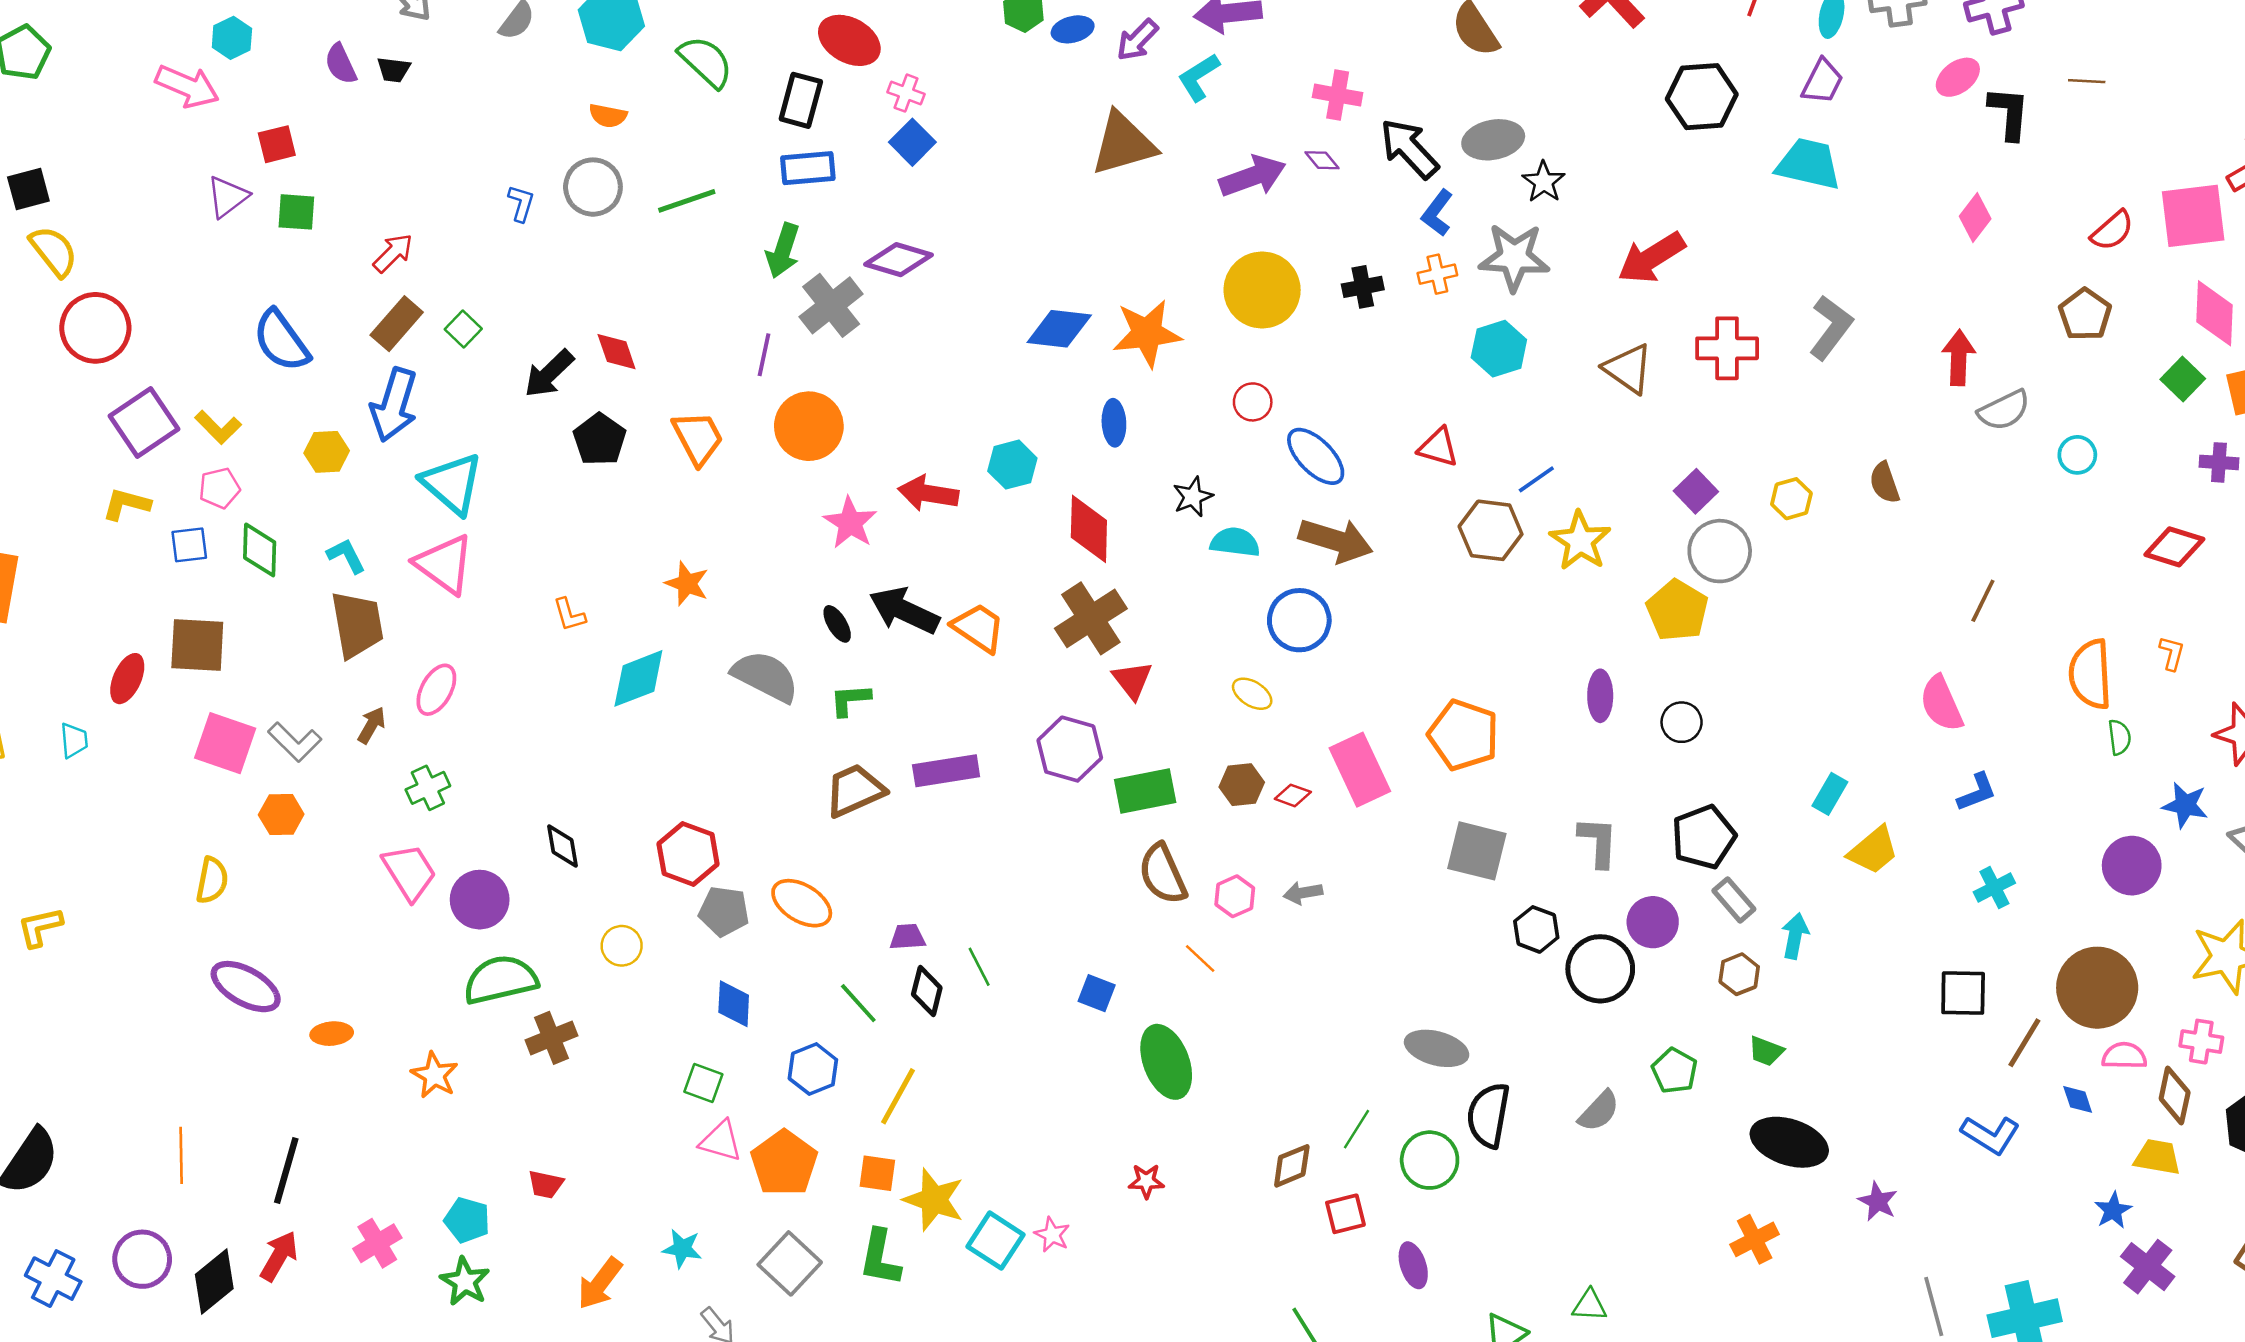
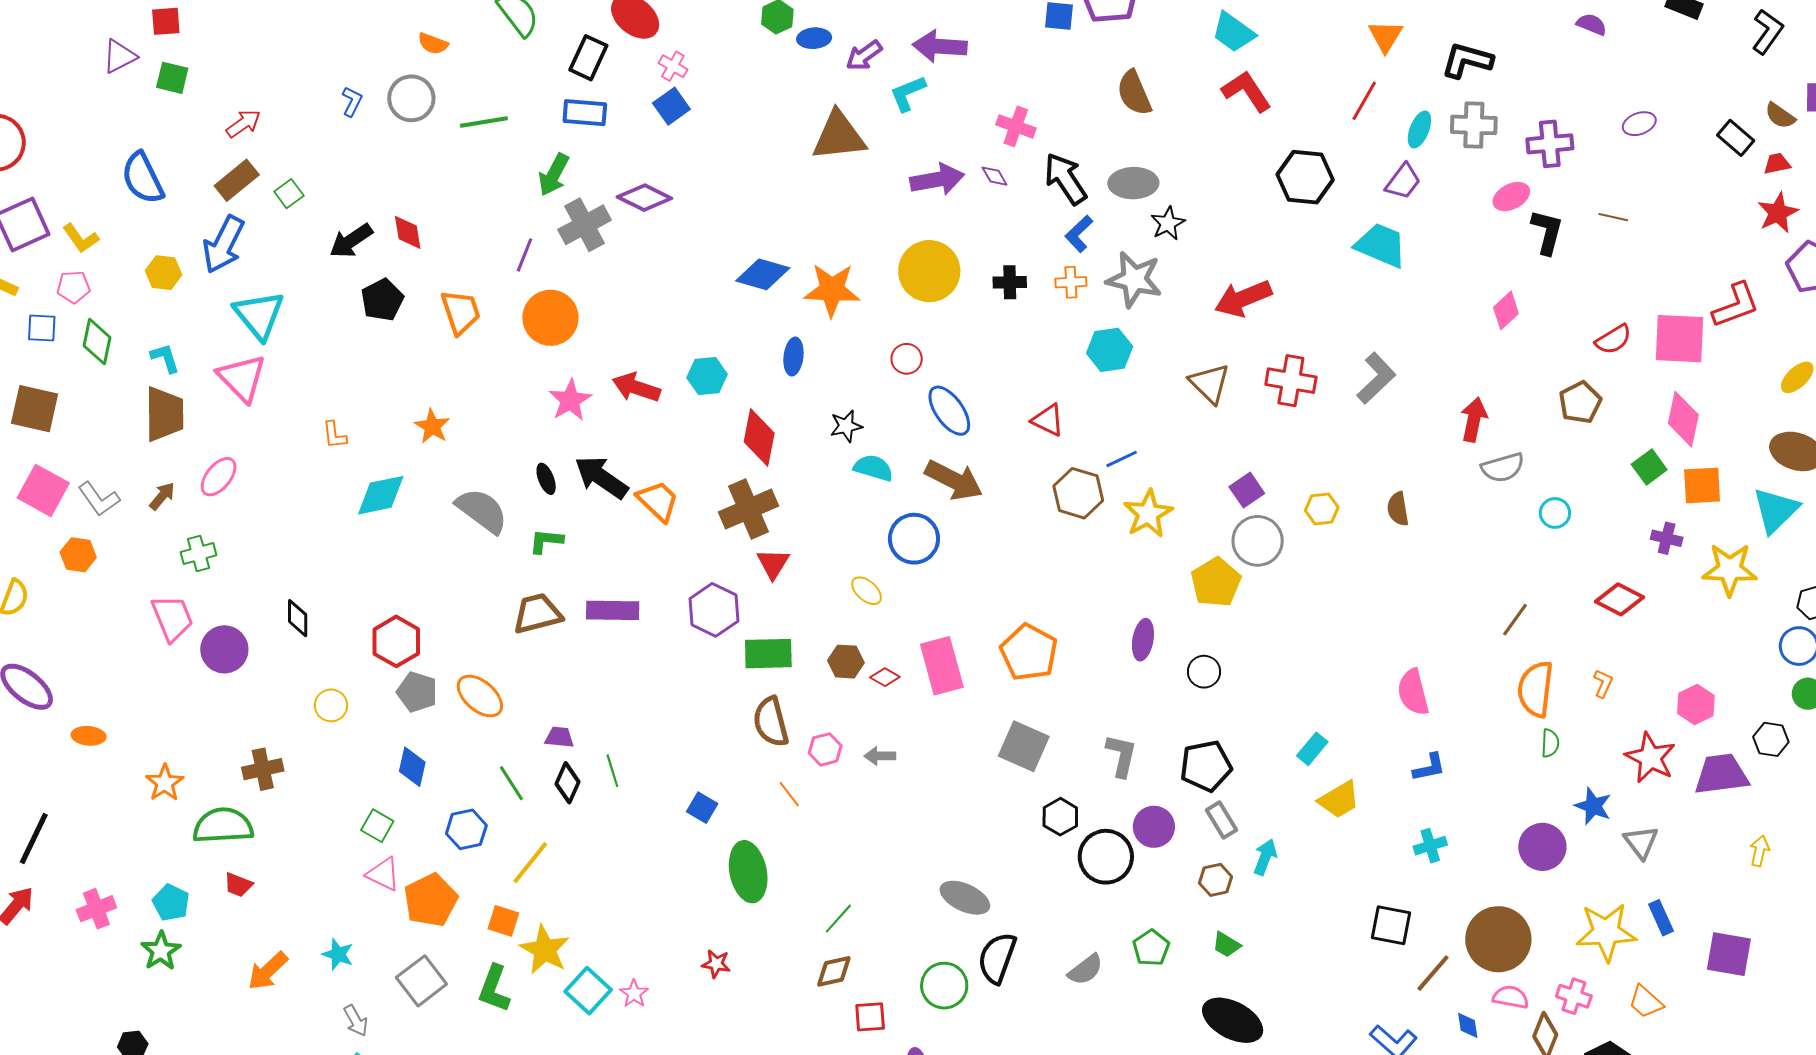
brown line: (1983, 601) -> (1515, 620), moved
green semicircle: (501, 980) -> (223, 826), moved
green line: (1357, 1129) -> (838, 919), moved

